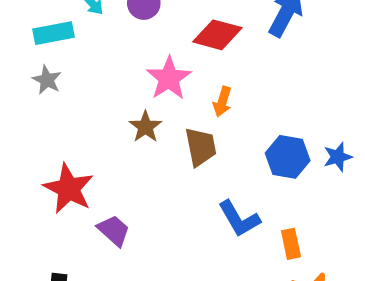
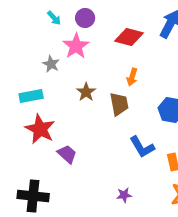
cyan rectangle: (54, 33) -> (31, 96), moved
pink star: (169, 78) -> (76, 46), moved
gray star: (47, 80) -> (51, 64), moved

